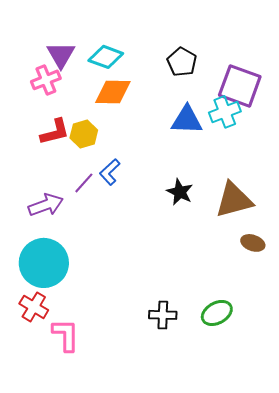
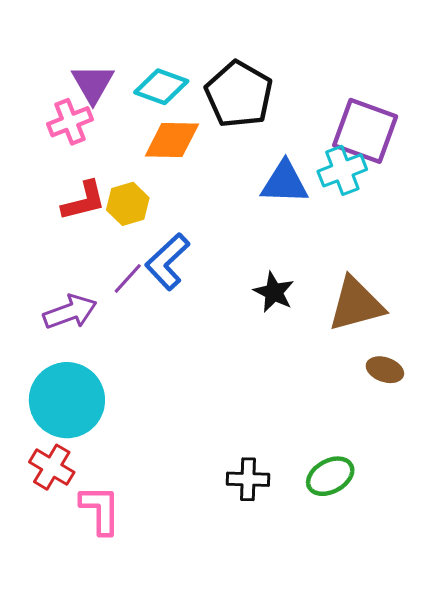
black pentagon: (182, 62) -> (239, 94), moved, size x1.5
blue L-shape: (110, 172) -> (167, 262), size x1.4

